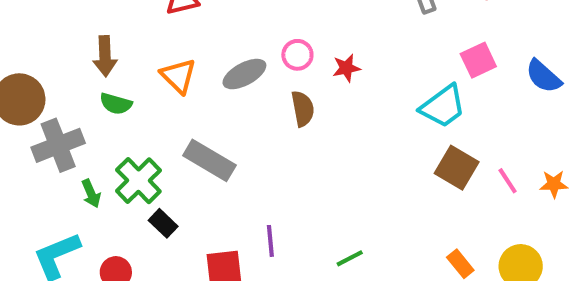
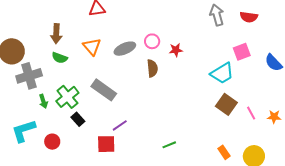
purple line: (270, 241) -> (120, 125), moved, turned 56

